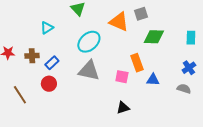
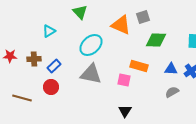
orange rectangle: (137, 63) -> (139, 66), turned -54
blue triangle: (153, 80) -> (171, 69), moved
gray semicircle: (184, 89) -> (172, 92), moved, turned -48
brown line: (20, 95) -> (22, 98), turned -42
black triangle: (123, 108) -> (125, 111), turned -40

